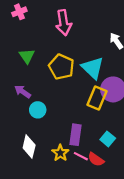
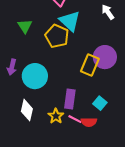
cyan triangle: (93, 68) -> (70, 21), moved
purple arrow: (23, 92) -> (12, 67), moved, turned -112
cyan circle: (38, 110) -> (35, 76), size x1.6
red semicircle: (96, 159) -> (89, 122), turned -35

